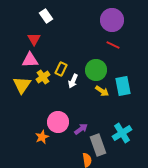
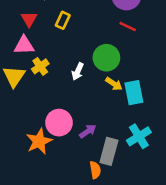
yellow rectangle: (61, 69) -> (63, 20), moved
cyan rectangle: (123, 86) -> (134, 93), moved
orange star: (42, 137) -> (39, 141), size x1.5
gray rectangle: (98, 145) -> (109, 151), turned 35

